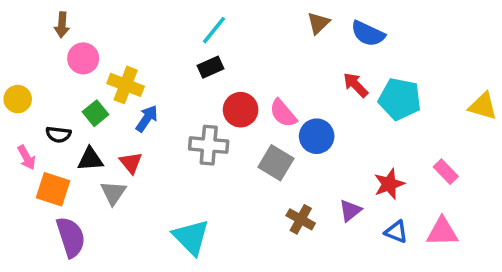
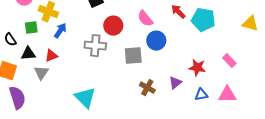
green square: (96, 113) -> (31, 28), turned 32
pink semicircle: (283, 113) -> (145, 19), moved
black semicircle: (58, 134) -> (10, 40), turned 48
red triangle: (131, 163) -> (51, 56), turned 48
gray square: (276, 163) -> (133, 56), turned -36
red star: (389, 184) -> (197, 68), turned 30
blue triangle: (396, 232) -> (201, 95), turned -32

